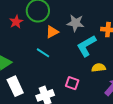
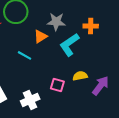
orange triangle: (52, 32) -> (40, 36), moved
yellow semicircle: (99, 68) -> (80, 76), moved

